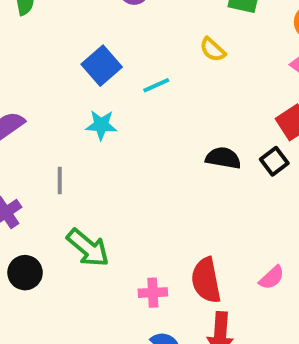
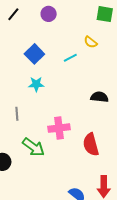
cyan line: (156, 85) -> (70, 58), moved
red semicircle: (206, 280) -> (91, 144), moved
pink cross: (153, 293) -> (59, 128), moved, size x1.5

